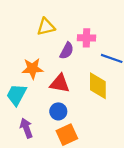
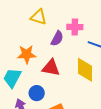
yellow triangle: (46, 27) -> (39, 17), turned 30
blue circle: (58, 111) -> (37, 93), moved

